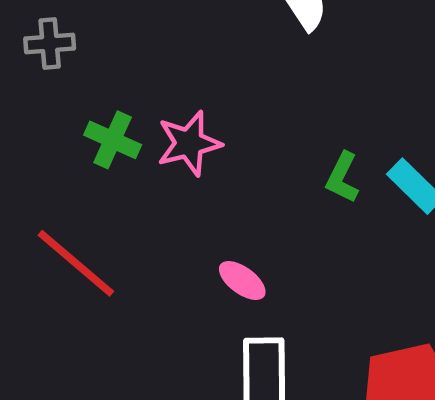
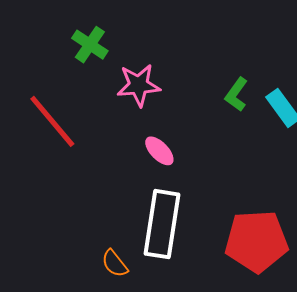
pink star: (189, 143) -> (139, 85), moved

